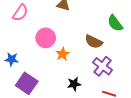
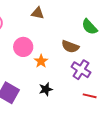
black star: (74, 84) -> (46, 89), moved

